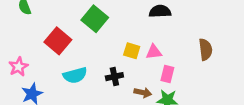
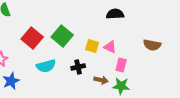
green square: (95, 19) -> (62, 36), moved
brown semicircle: (205, 49) -> (152, 45), turned 108
pink triangle: (154, 52) -> (110, 47), turned 32

